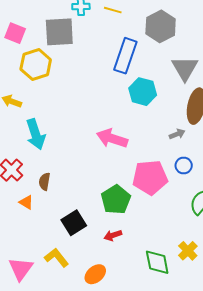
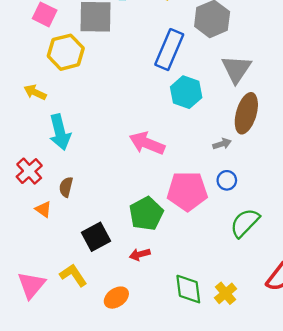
yellow cross: (188, 251) -> (226, 293), moved

